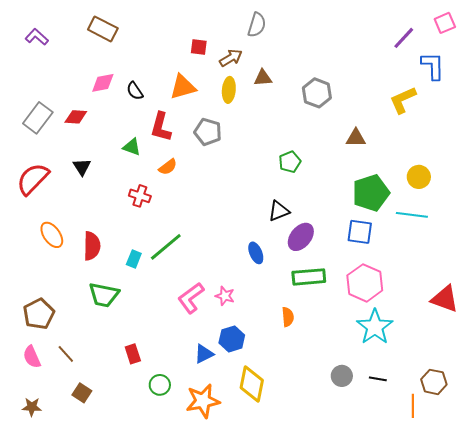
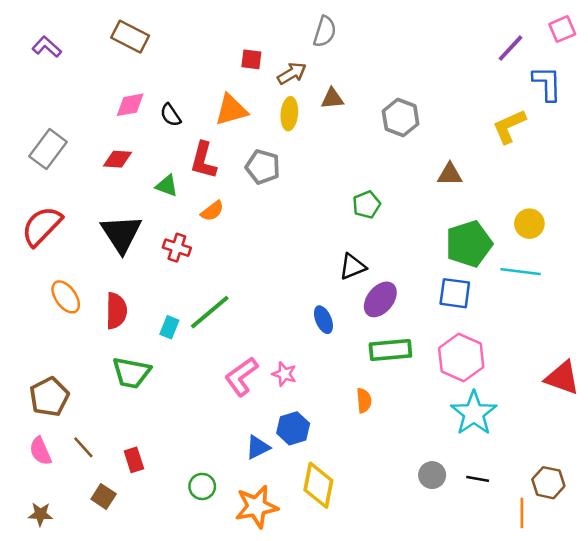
red diamond: (76, 117) -> (118, 159), moved
black triangle: (82, 167) -> (121, 234), moved, size x1.8
red rectangle: (133, 354) -> (134, 460), moved

